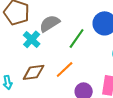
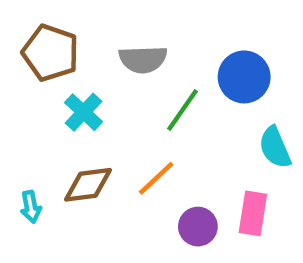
gray semicircle: (50, 23) -> (143, 59), moved, turned -150

